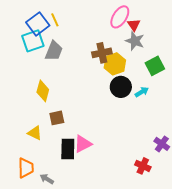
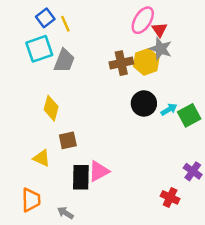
blue square: (38, 24) -> (45, 18), moved, size x0.7
yellow hexagon: (115, 64) -> (146, 62), moved
green square: (155, 66) -> (189, 115), moved
gray arrow: (47, 179) -> (65, 213), moved

